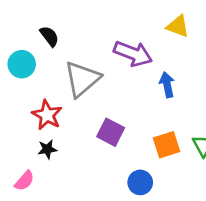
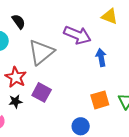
purple square: (111, 132) -> (42, 92), moved

